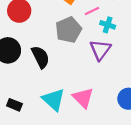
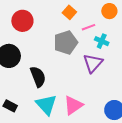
black semicircle: (40, 57) -> (38, 77), moved
pink triangle: (83, 98) -> (73, 105), turned 35

